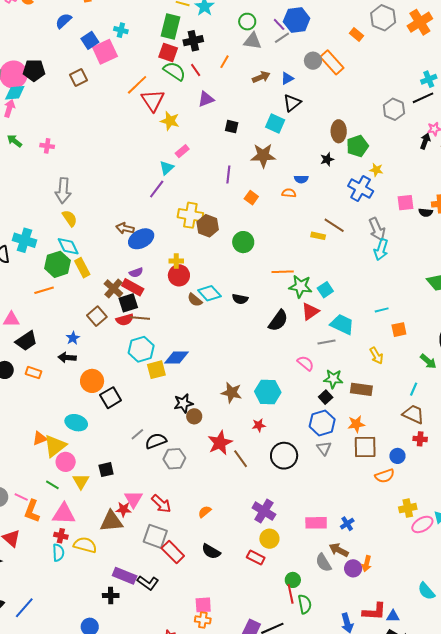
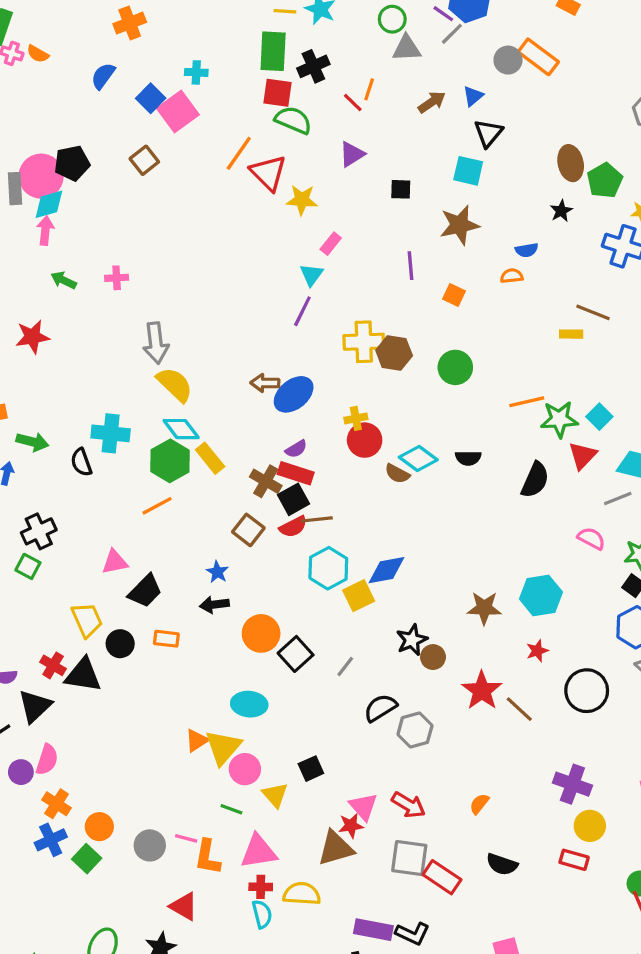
red line: (196, 70) -> (353, 102), moved
yellow semicircle: (70, 218) -> (175, 385), size x1.4
gray line: (137, 434) -> (345, 666), moved

